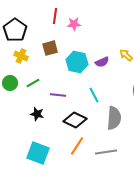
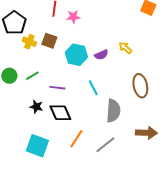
brown square: (50, 48) -> (49, 41), turned 35
yellow cross: (21, 56) -> (29, 42), moved
black diamond: (75, 120) -> (60, 113), moved, turned 40
gray line: (106, 152) -> (105, 145), turned -30

